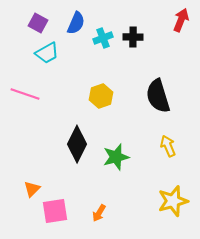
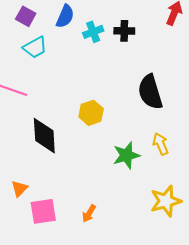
yellow hexagon: (101, 96) -> (91, 113), moved
black diamond: (77, 144) -> (44, 136), moved, turned -30
green star: (116, 157) -> (126, 155), moved

